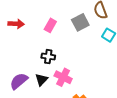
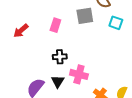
gray square: (80, 22) -> (85, 16), turned 30
red arrow: (16, 24) -> (21, 31), turned 147

